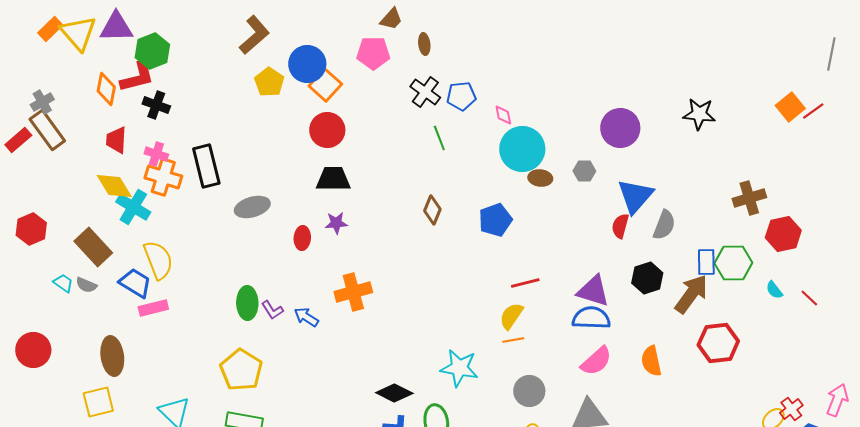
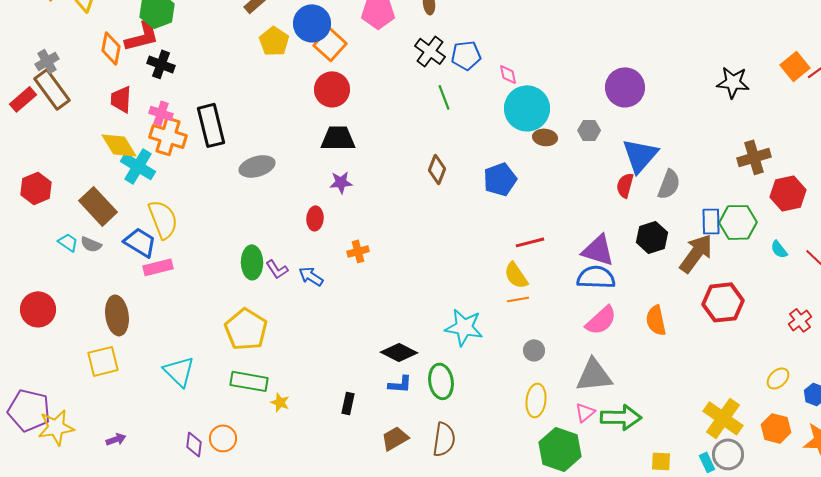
black star: (699, 114) -> (733, 82), moved
red ellipse: (302, 238) -> (315, 218), moved
orange cross: (353, 292) -> (358, 251), size x0.6
yellow semicircle: (511, 316) -> (516, 275), turned -68
gray circle: (529, 391) -> (534, 350), size x0.7
red cross: (791, 409) -> (800, 320), moved

